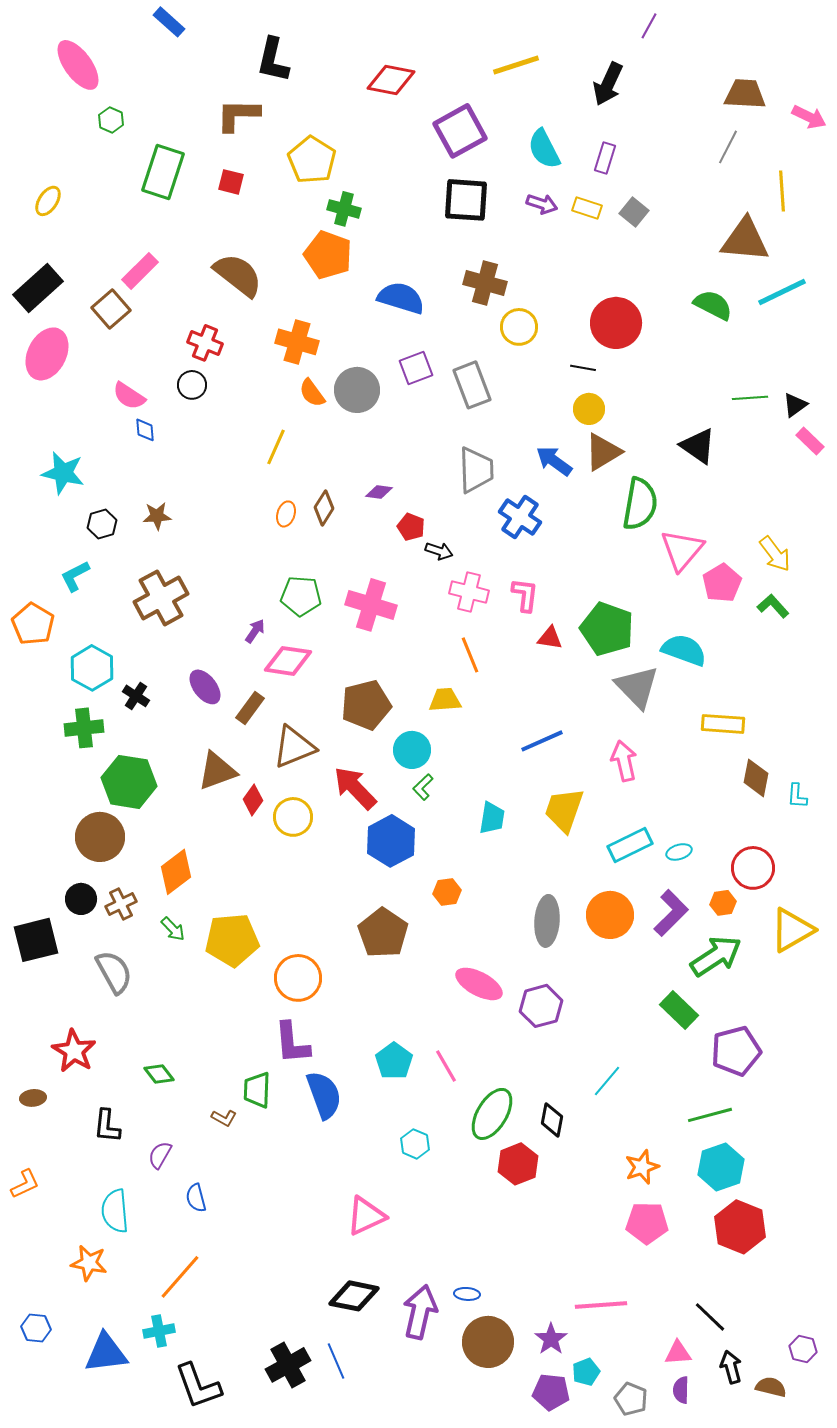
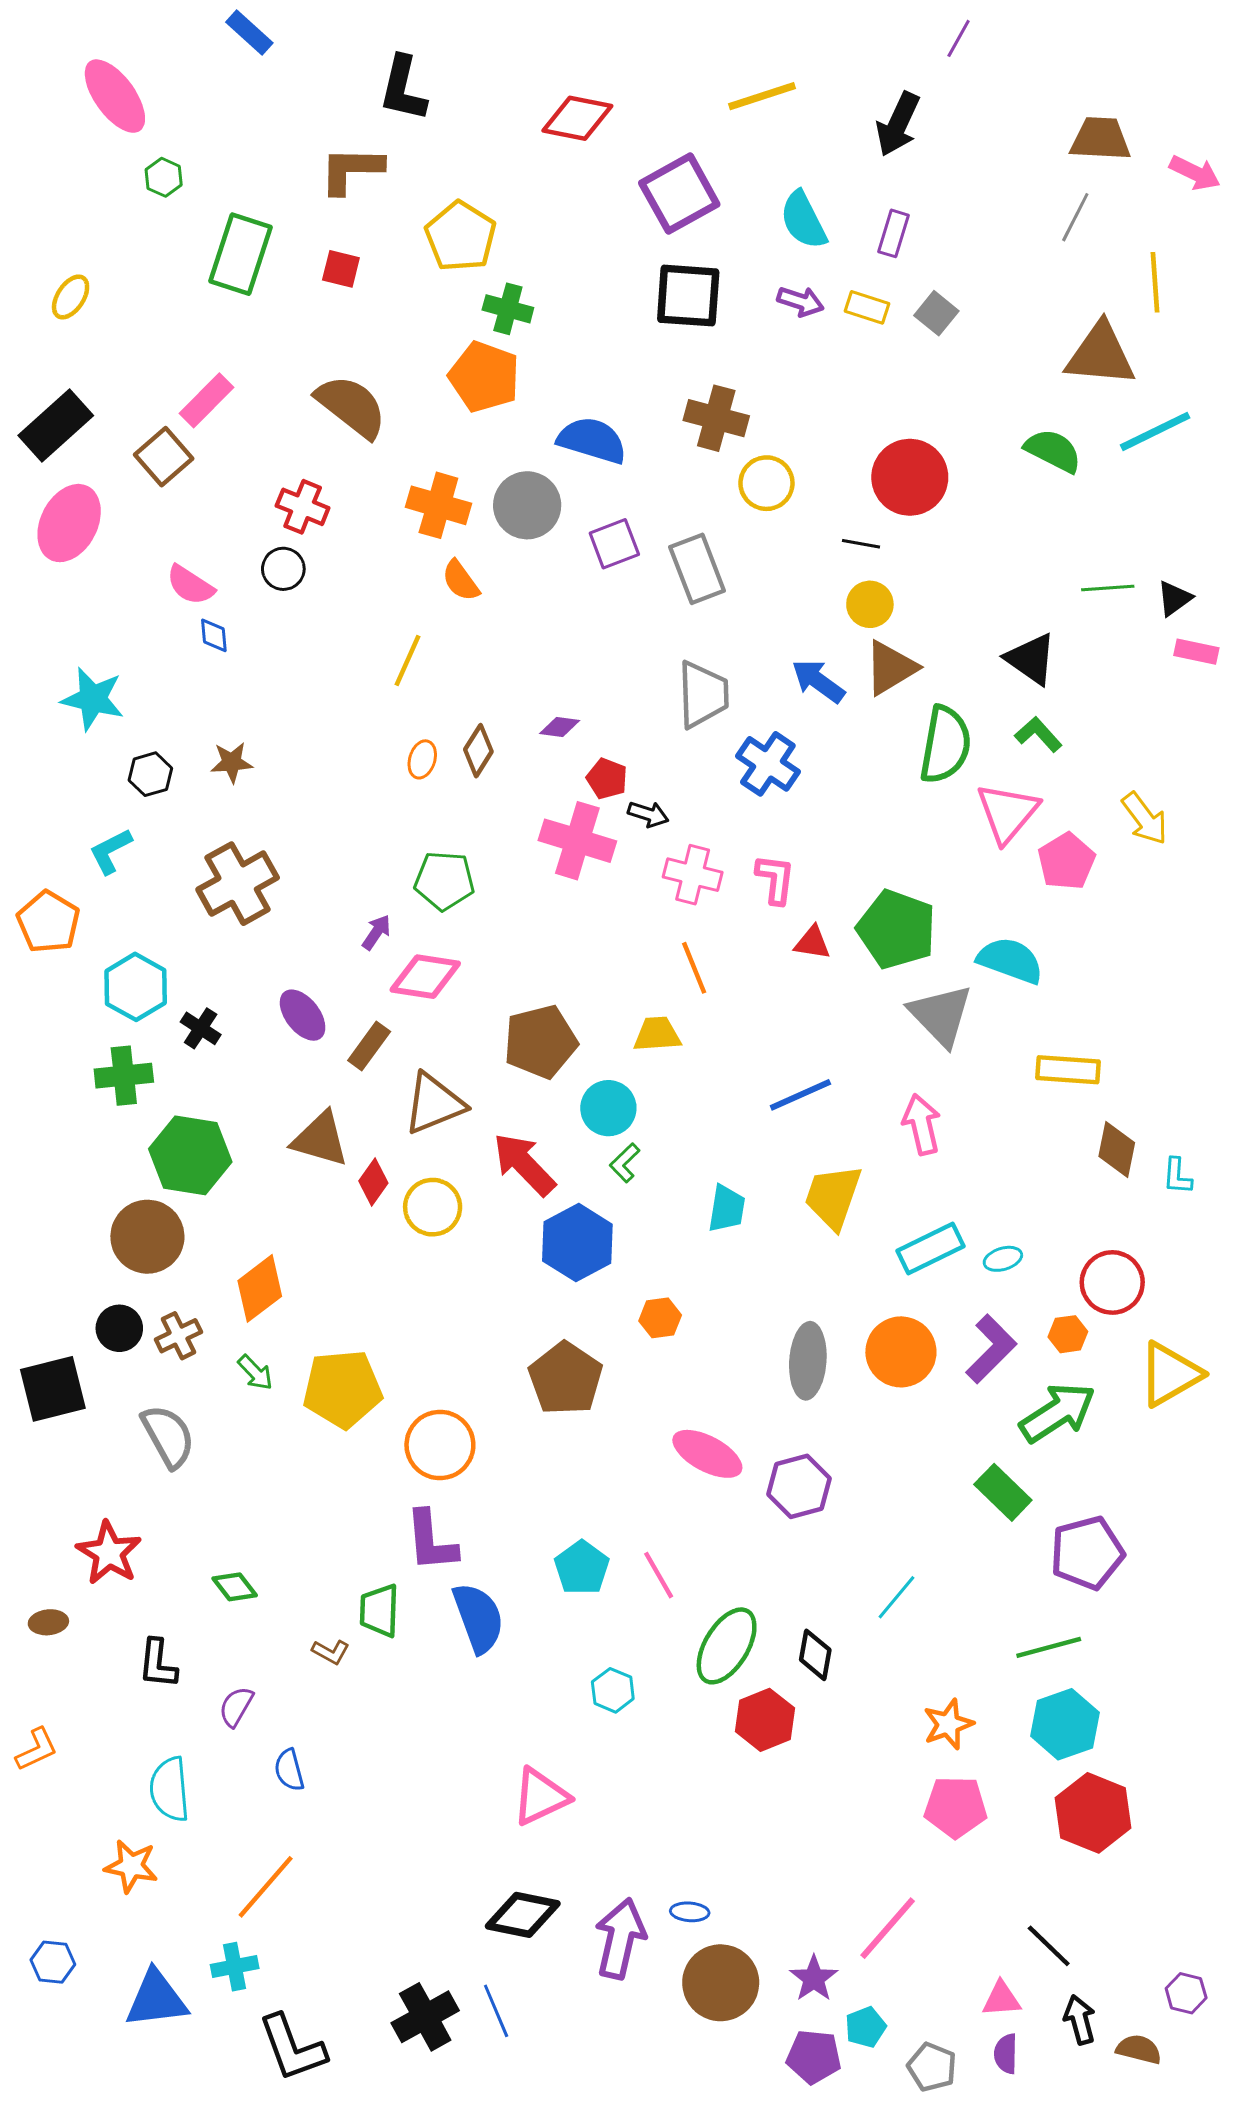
gray circle: (357, 390) -> (527, 505), moved
pink rectangle: (810, 441) -> (1196, 652), turned -32
pink cross: (371, 605) -> (577, 841), moved
green L-shape: (773, 606) -> (1038, 734), moved
brown triangle: (217, 771) -> (320, 1139), turned 36
pink line: (601, 1305) -> (888, 1928), turned -45

